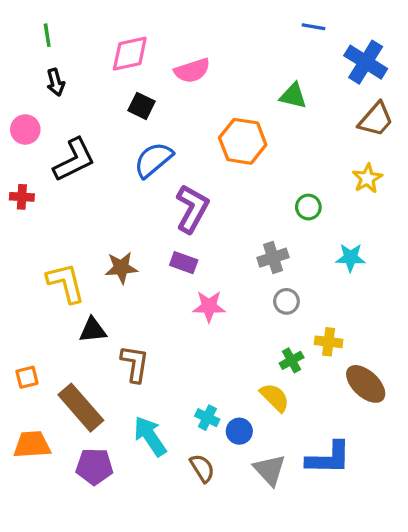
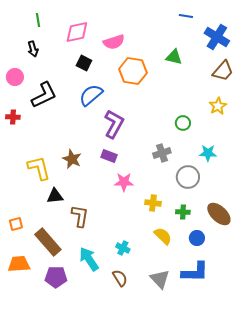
green line: (47, 35) -> (38, 20), moved
orange hexagon: (243, 141) -> (133, 71), moved
brown star: (121, 268) -> (72, 159), turned 30
gray circle: (286, 301) -> (188, 177), moved, size x1.5
yellow cross: (329, 342) -> (153, 203), moved
green cross: (292, 360) -> (183, 212), moved, turned 32
brown ellipse: (366, 384) -> (219, 214), moved
blue circle: (239, 431) -> (197, 238), moved

